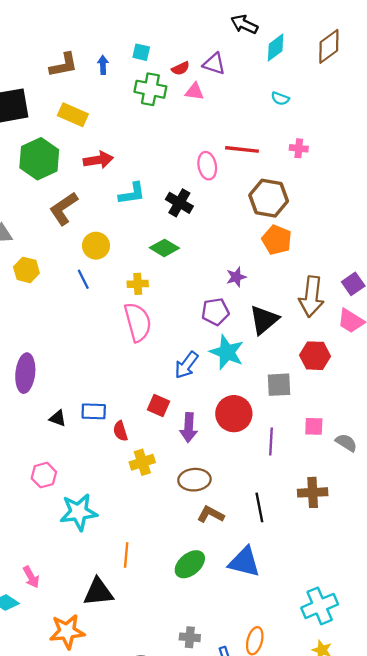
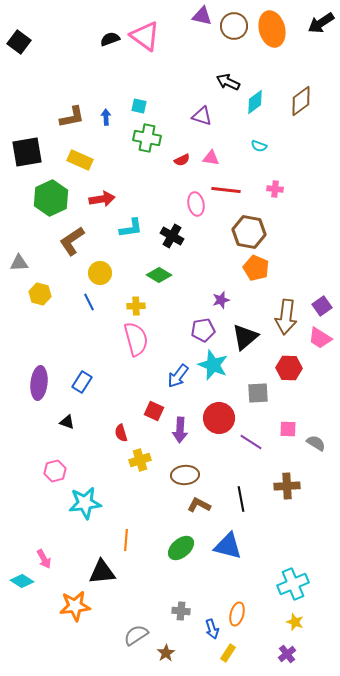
red semicircle: (181, 68) -> (182, 160), moved
pink triangle: (194, 92) -> (211, 158), moved
blue rectangle: (94, 411) -> (82, 382), moved, turned -60
purple line: (271, 441) -> (251, 442), turned -60

